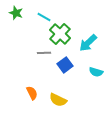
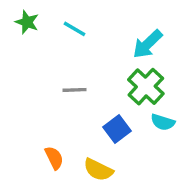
green cross: (60, 34) -> (146, 87), moved
cyan arrow: (88, 43) -> (148, 44), moved
blue square: (65, 65) -> (117, 129), moved

